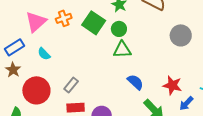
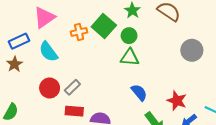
orange cross: (64, 18) -> (79, 32), moved
cyan semicircle: (44, 54) -> (48, 52), size x1.5
red circle: (36, 90) -> (50, 88), moved, size x0.7

